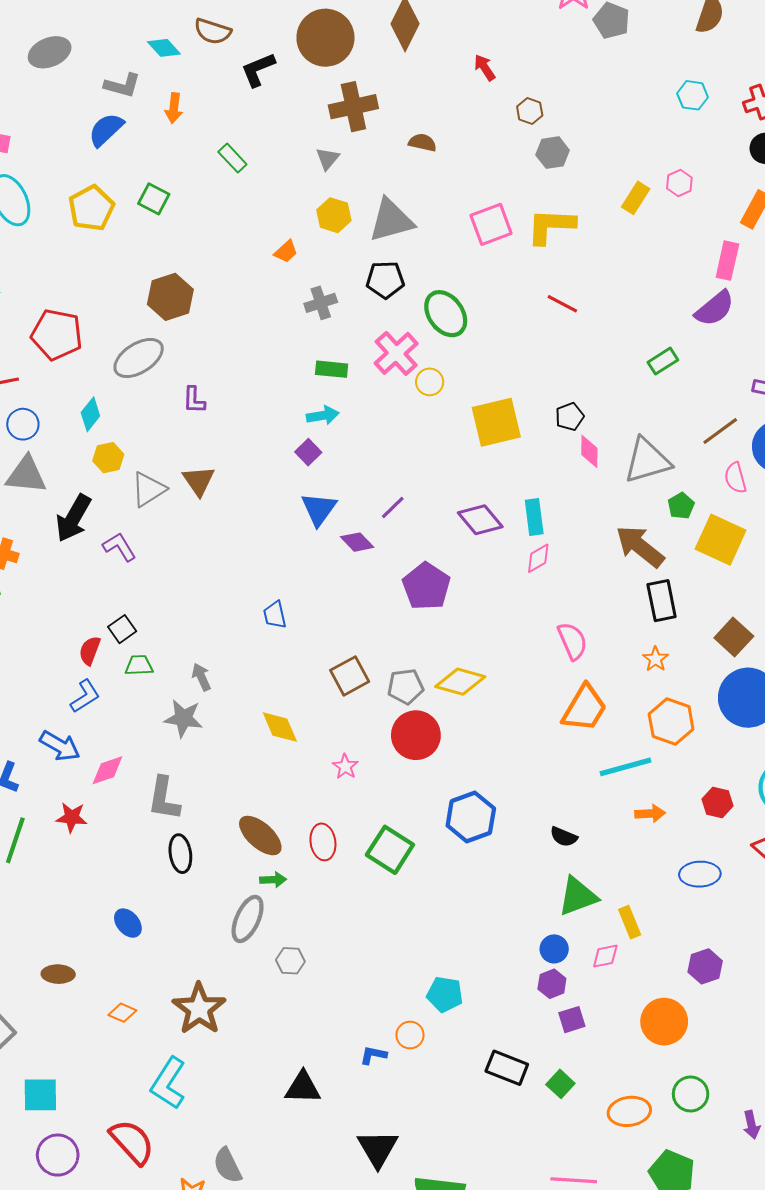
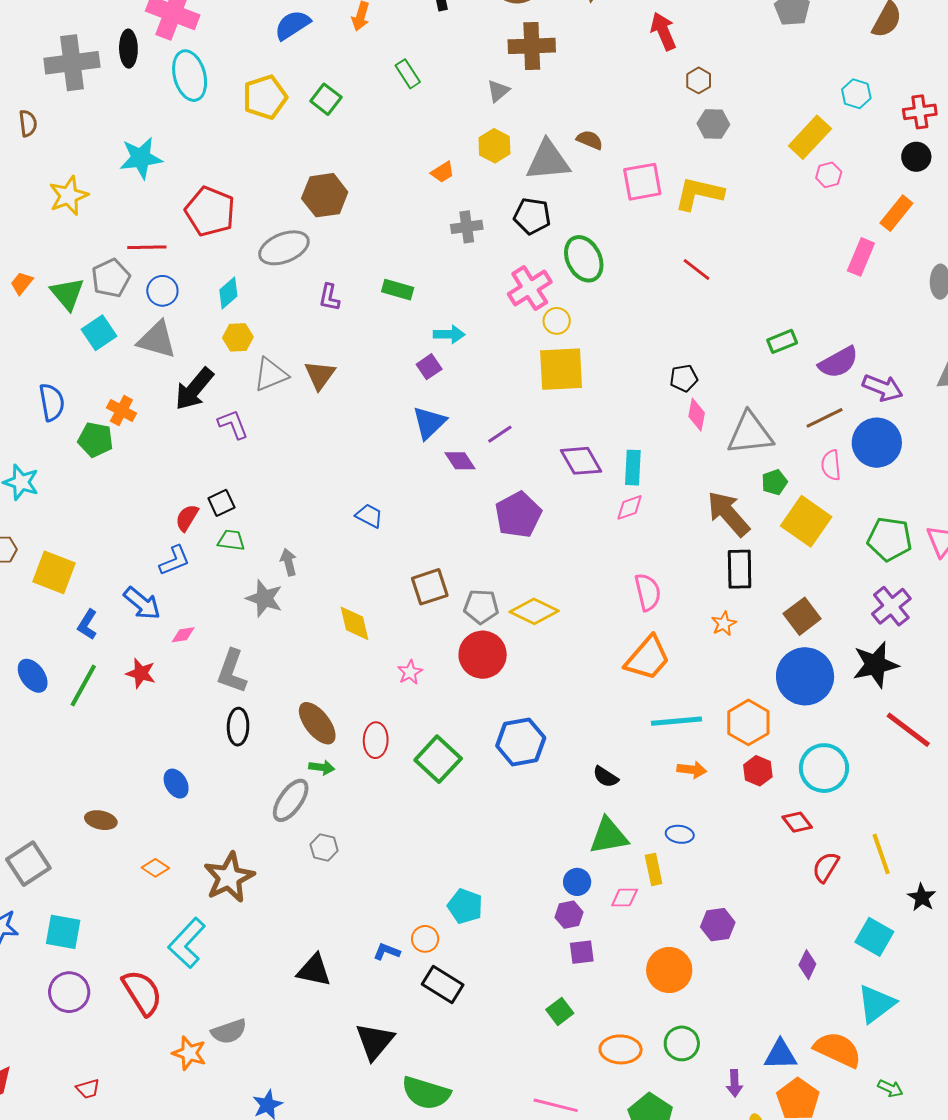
red arrow: (485, 67) -> (663, 31), size x1.4
brown semicircle: (422, 143) -> (590, 140), moved
yellow rectangle: (636, 198) -> (810, 137), moved, size x1.4
purple semicircle: (715, 308) -> (838, 362), moved
green rectangle: (332, 369) -> (398, 290), moved
yellow square: (496, 422) -> (561, 369), moved
blue trapezoid: (275, 615) -> (369, 516), turned 120
orange hexagon: (671, 722) -> (748, 722), moved
pink diamond: (107, 770) -> (183, 635), size x0.7
blue ellipse: (700, 874) -> (680, 834), moved, size x0.7
black rectangle: (507, 1068) -> (443, 985), moved
gray semicircle: (228, 1165) -> (229, 1031), turned -93

